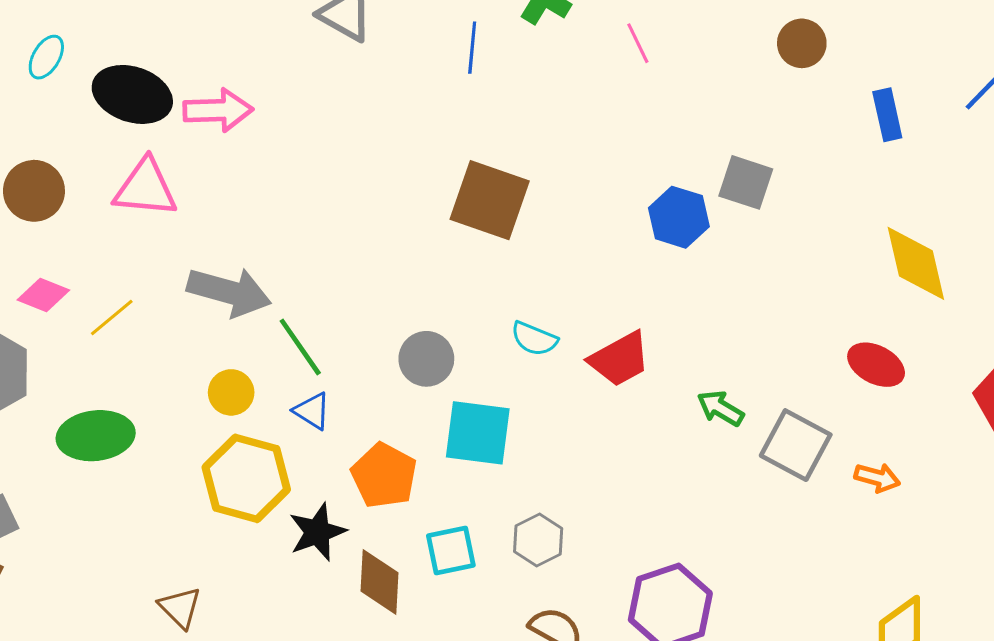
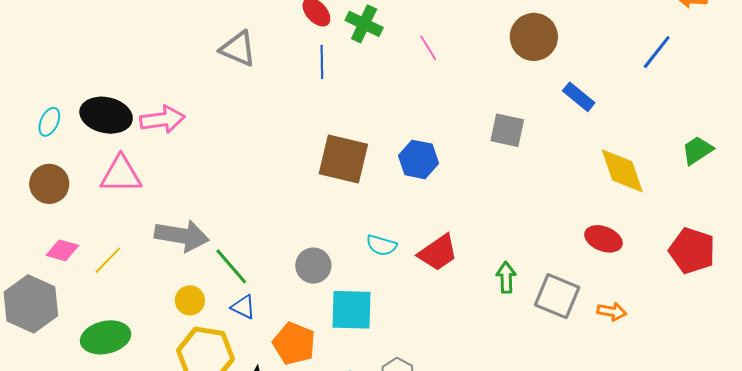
brown circle: (802, 43) -> (534, 37), size x1.5
cyan ellipse: (46, 57) -> (49, 122), moved
blue rectangle: (887, 115) -> (579, 97), moved, turned -32
blue hexagon: (679, 217) -> (418, 159), moved
green arrow: (720, 408) -> (506, 277), turned 64

